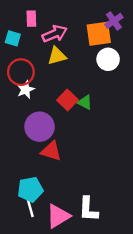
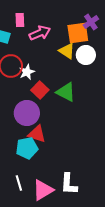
yellow triangle: (57, 56) -> (67, 51), moved, turned 48
white star: (26, 89) -> (27, 72), moved
red square: (67, 100) -> (40, 90), moved
green triangle: (85, 102) -> (66, 92), size x1.5
cyan pentagon: (30, 189) -> (27, 148), moved

